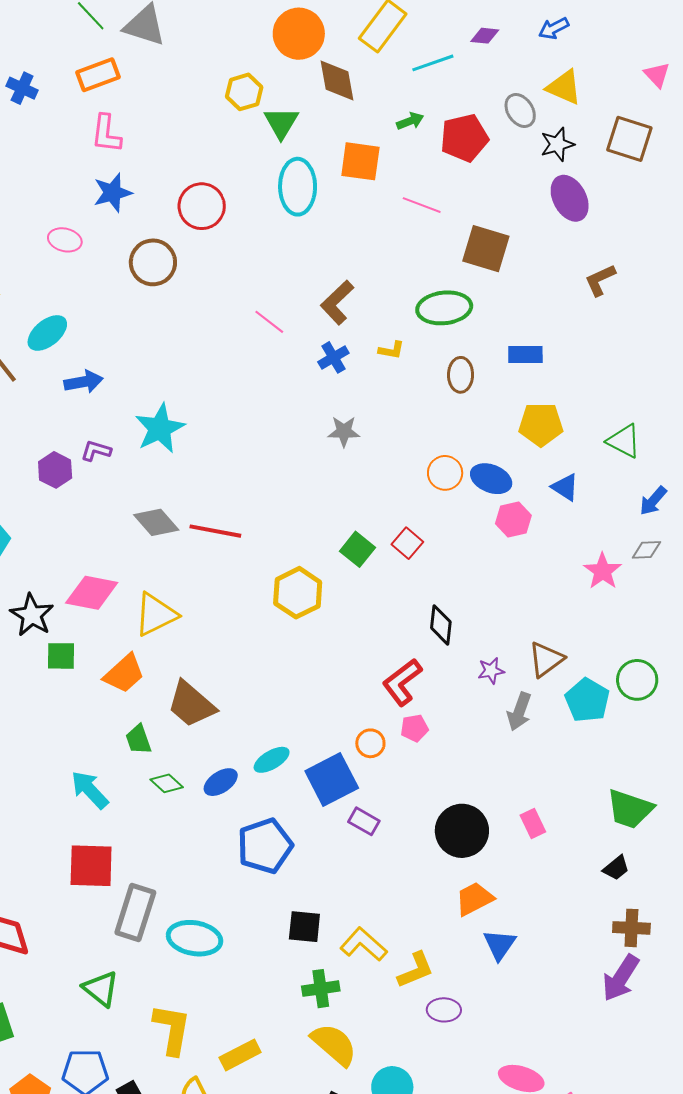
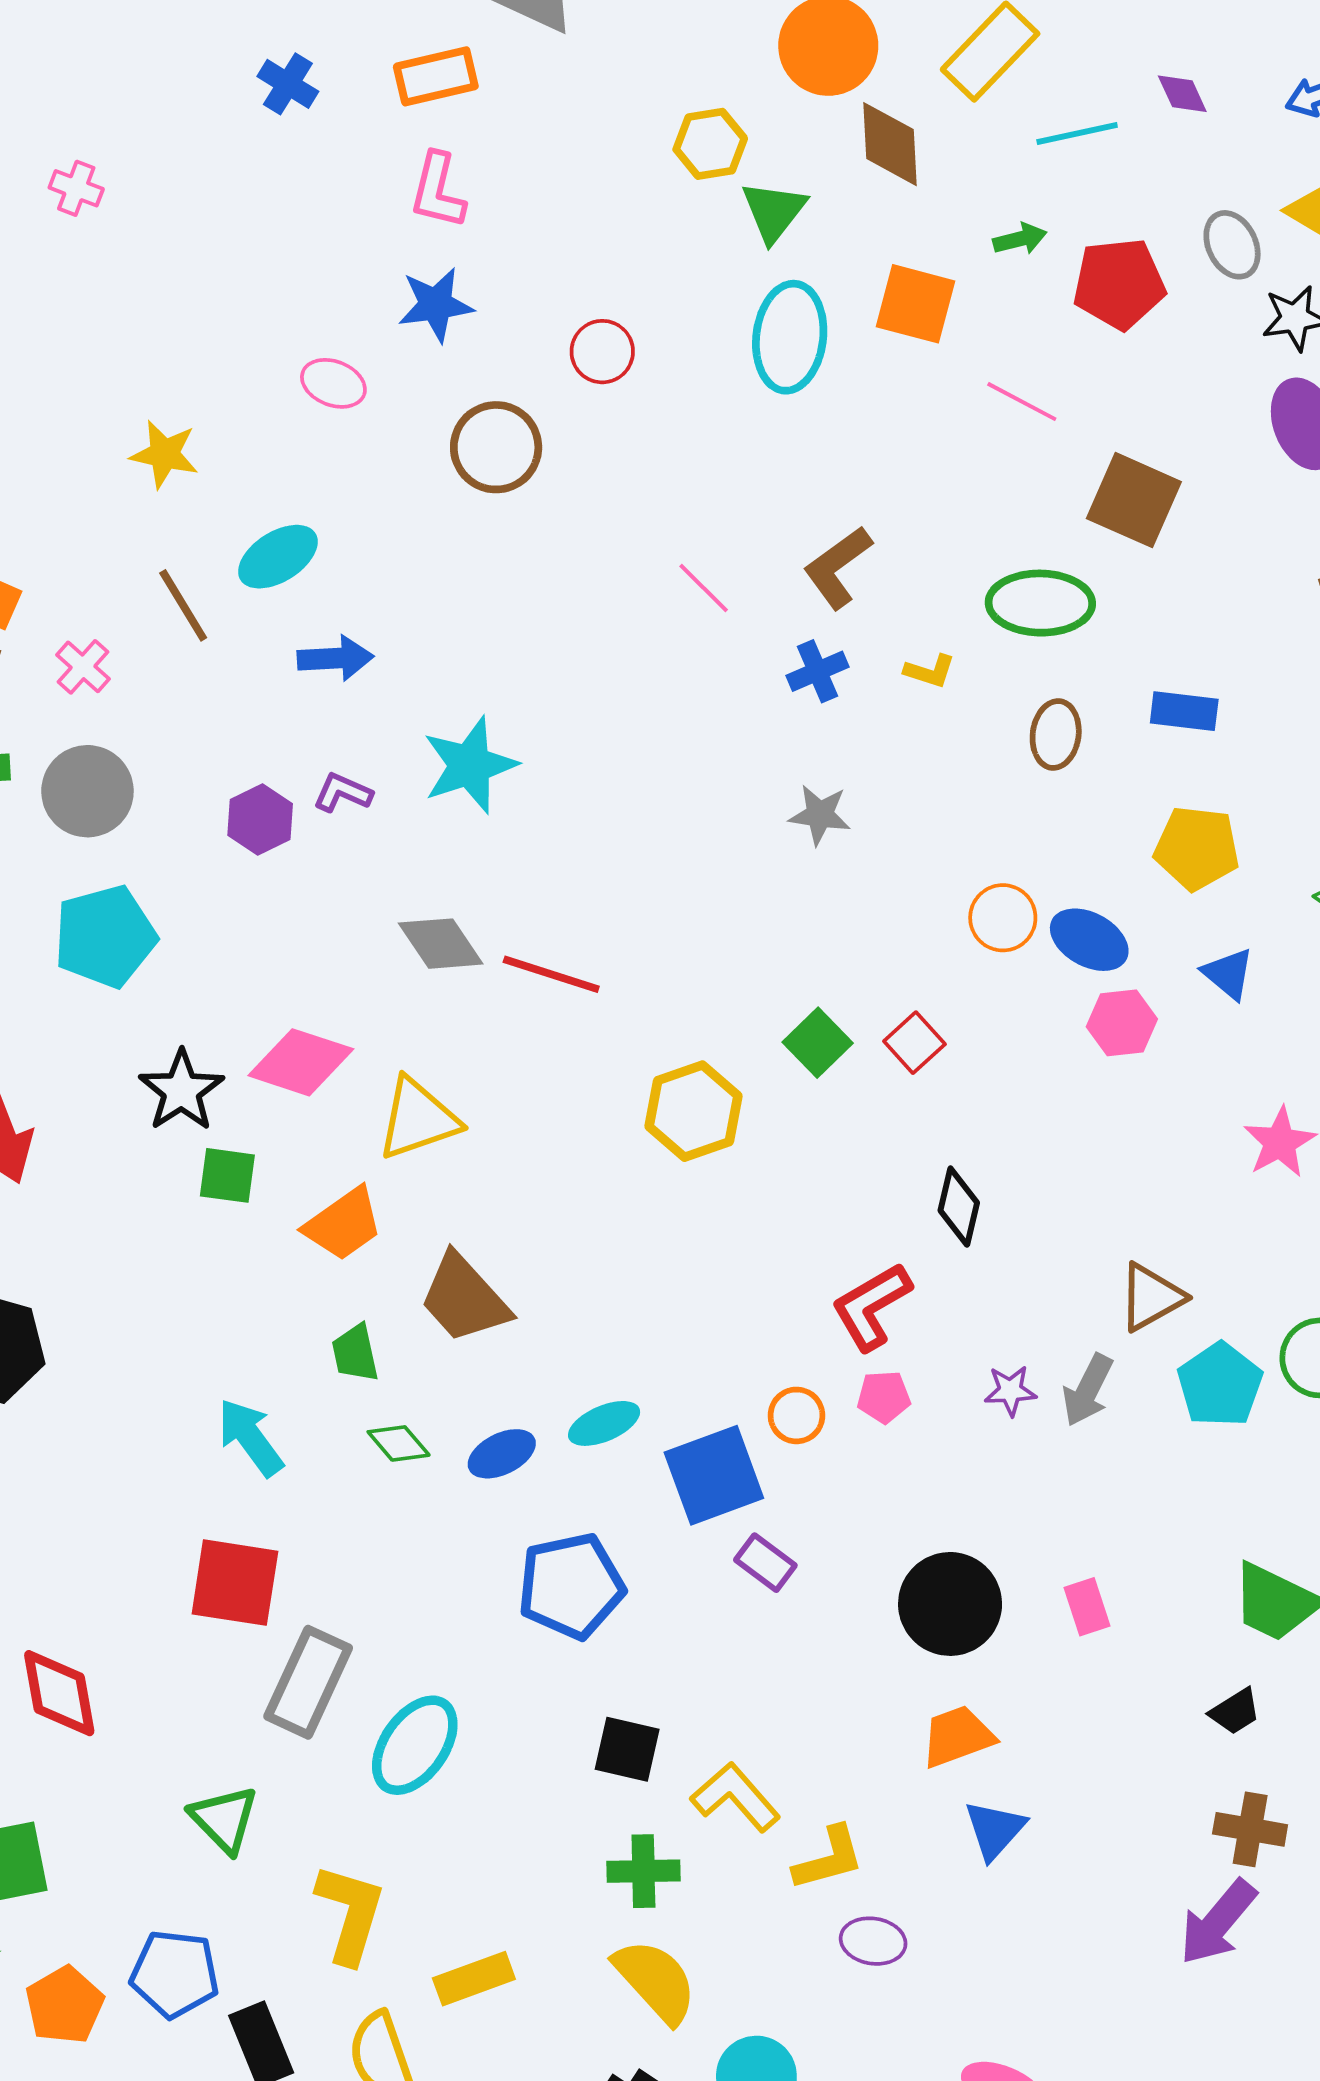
purple diamond: (485, 36) -> (1182, 94), turned 52
red circle: (202, 206) -> (602, 352), size x0.7
purple star: (491, 671) -> (1010, 1391), moved
cyan ellipse: (194, 938) -> (415, 1745), turned -72

